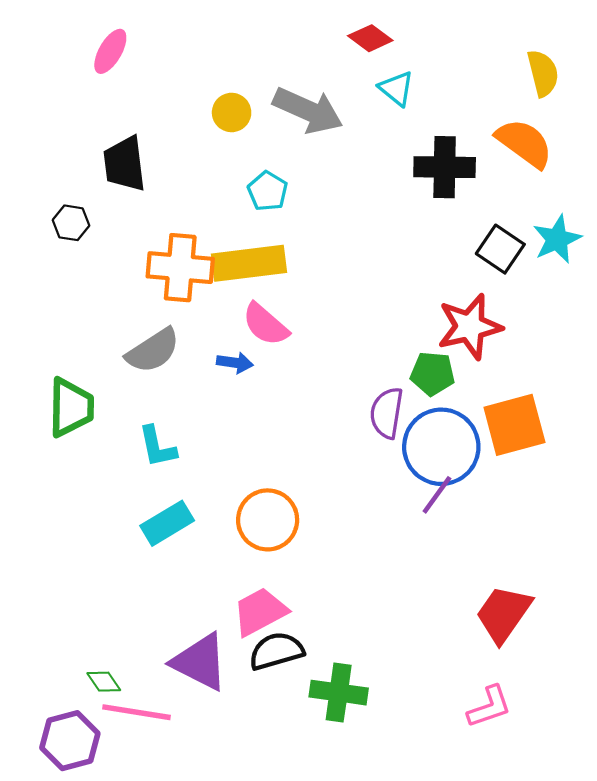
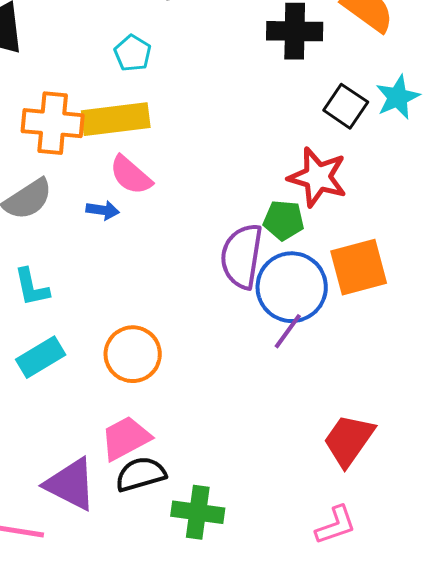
red star: (470, 327) -> (318, 177), turned 30
purple semicircle: (387, 413) -> (242, 256), size x1.4

